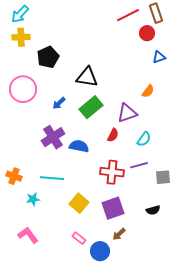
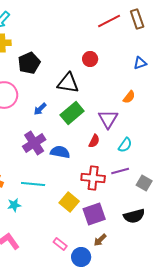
red circle: (147, 33) -> (90, 59), moved
purple triangle: (127, 113) -> (108, 119), turned -40
gray square: (163, 177) -> (144, 183), turned 35
yellow square: (79, 203) -> (69, 202), moved
black semicircle: (153, 210) -> (134, 216), size x1.5

